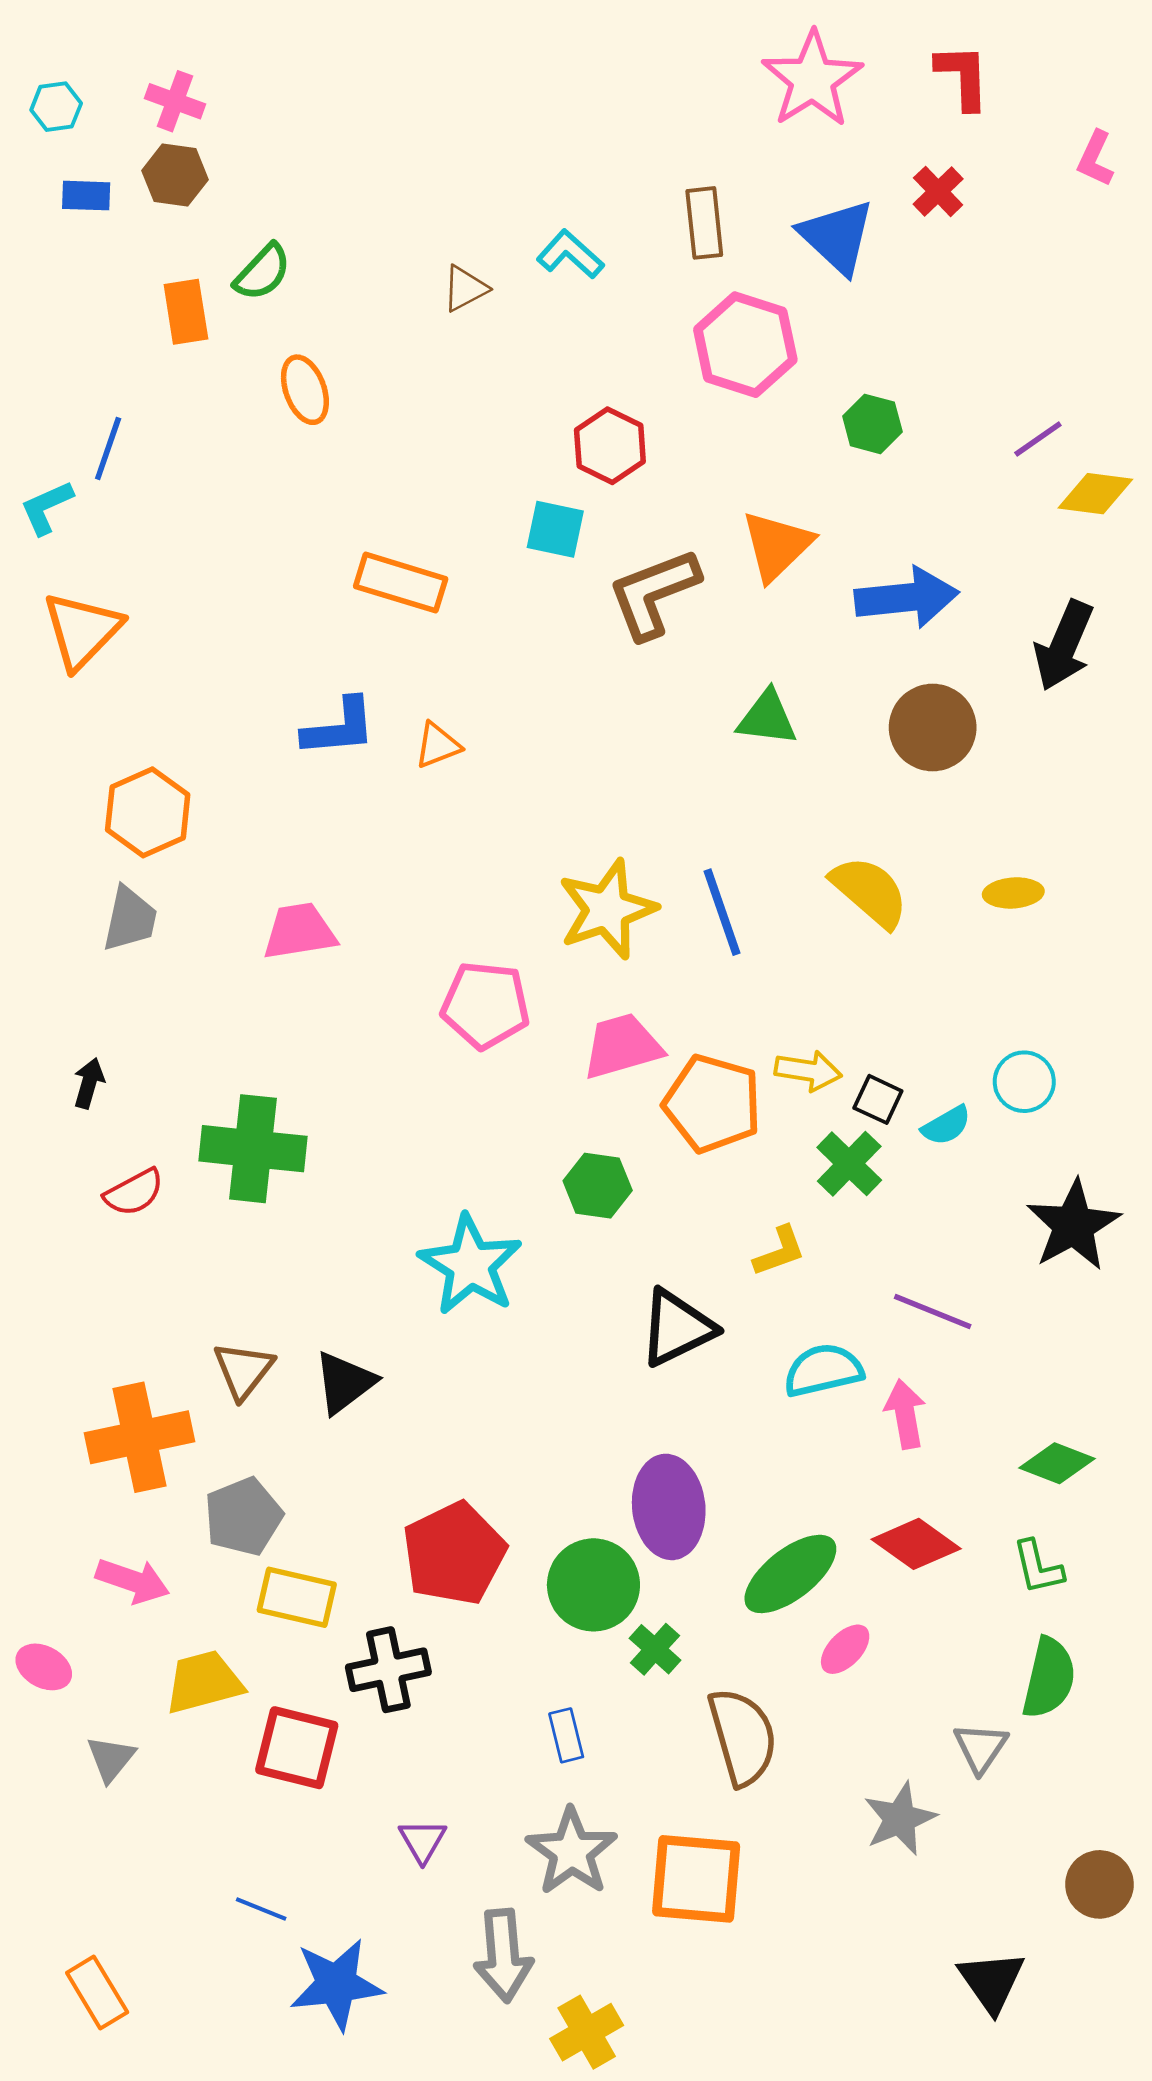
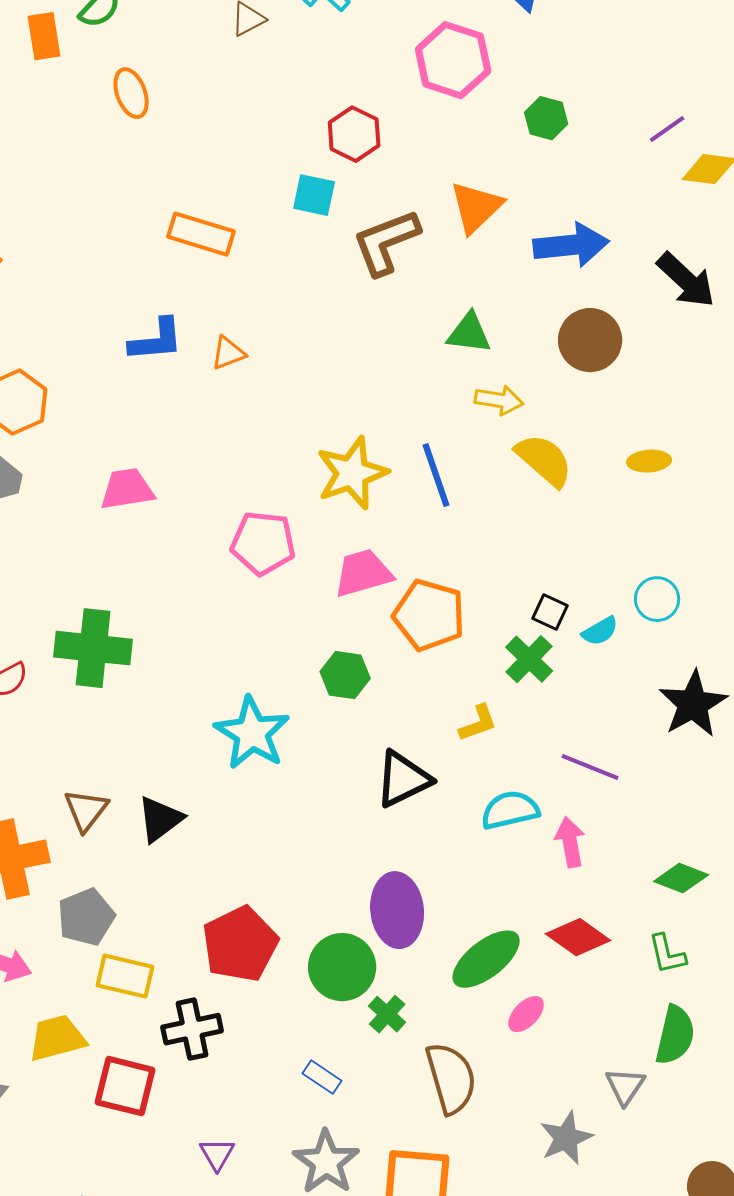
black arrow: (1064, 645) -> (686, 280), turned -70
yellow arrow: (808, 1071) -> (499, 400), moved
blue rectangle: (566, 1735) -> (322, 1077), turned -42

